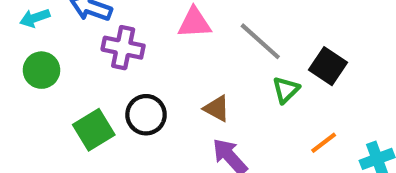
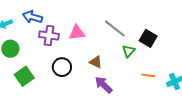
pink triangle: (194, 23) -> (77, 33), moved
green square: (94, 130) -> (24, 76), moved
orange line: (324, 143) -> (148, 75), turned 48

